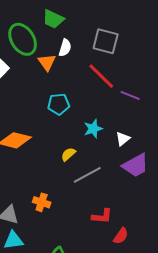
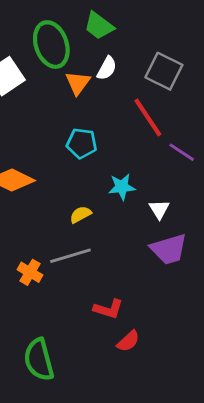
white triangle: (123, 139) -> (159, 209), turned -35
gray line: (87, 175) -> (70, 256), moved

